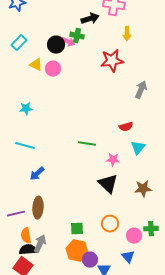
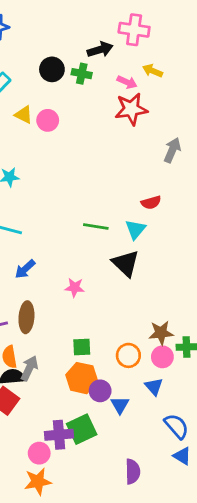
yellow arrow: (127, 34) -> (152, 71), turned 112
pink arrow: (68, 42) -> (127, 82), moved
black circle: (56, 45) -> (52, 69), moved
cyan triangle: (138, 148) -> (135, 229), moved
pink star: (113, 160) -> (75, 287), moved
black triangle: (108, 184) -> (126, 263), moved
brown star: (143, 189) -> (161, 333), moved
orange circle: (110, 224) -> (128, 355), moved

